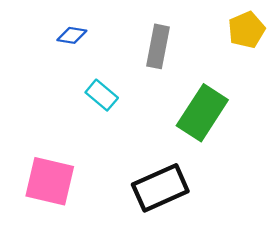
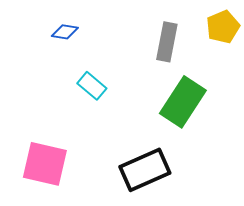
gray rectangle: (158, 46) -> (167, 42), moved

